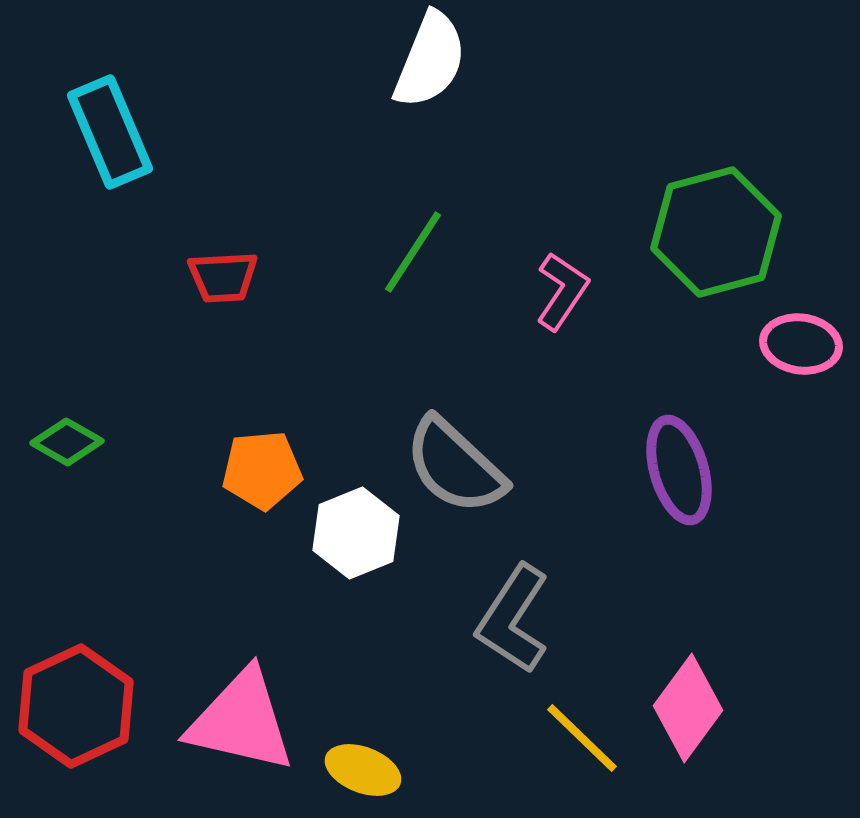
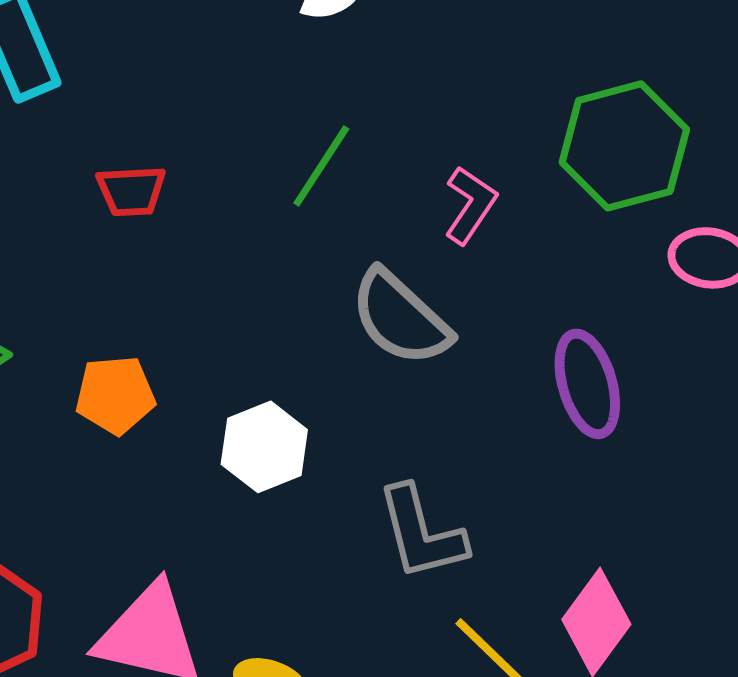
gray semicircle: (455, 466) -> (400, 318), moved
orange pentagon: (262, 470) -> (115, 395), moved
gray L-shape: (513, 619) -> (421, 533), turned -47

